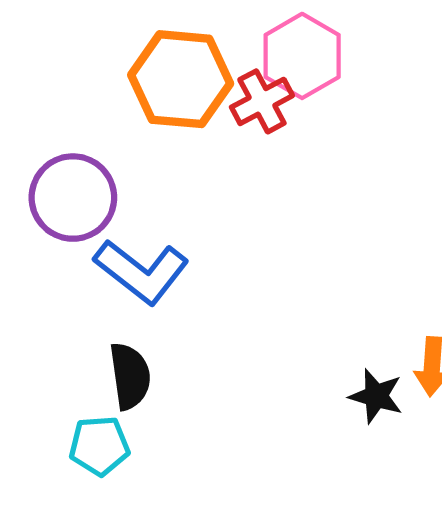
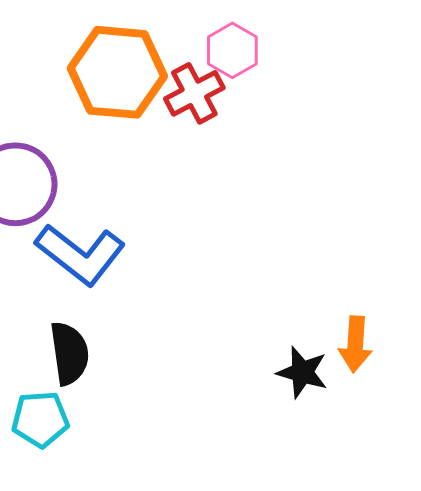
pink hexagon: (302, 56) -> (232, 50), size x0.7

